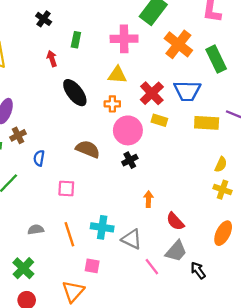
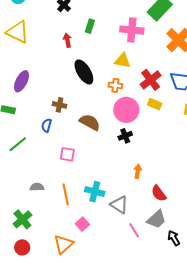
brown cross: (18, 135) -> (59, 105), moved, turned 32
pink square: (92, 266) -> (82, 224), turned 32

